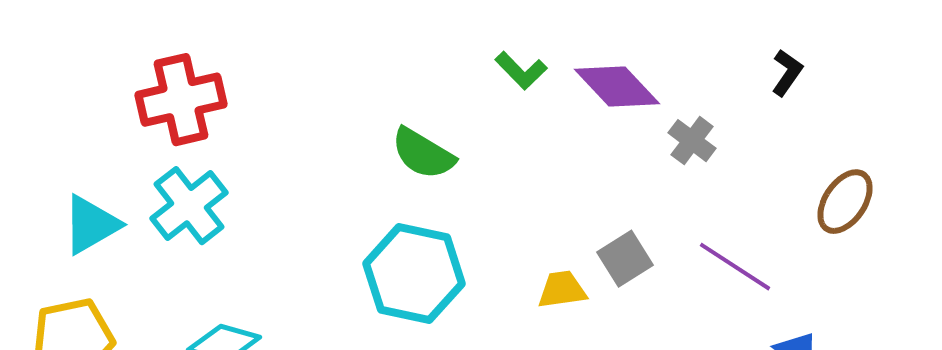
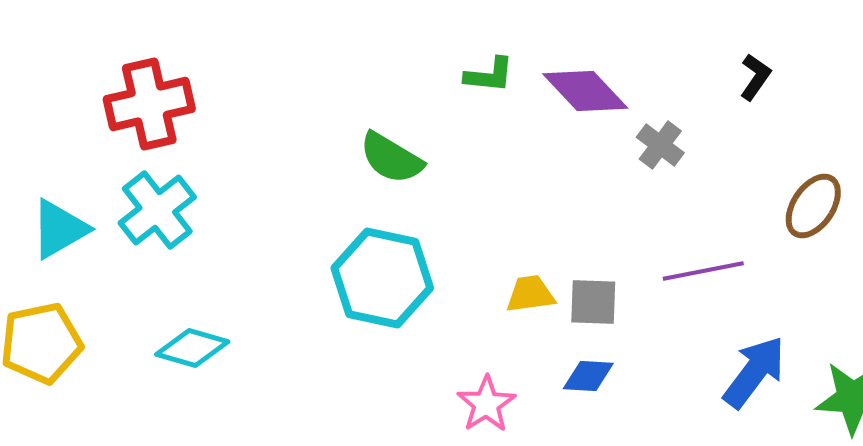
green L-shape: (521, 71) -> (489, 75), turned -40
gray square: (625, 259) -> (593, 302), moved, turned 34
purple line: (735, 267) -> (703, 271), turned -44

